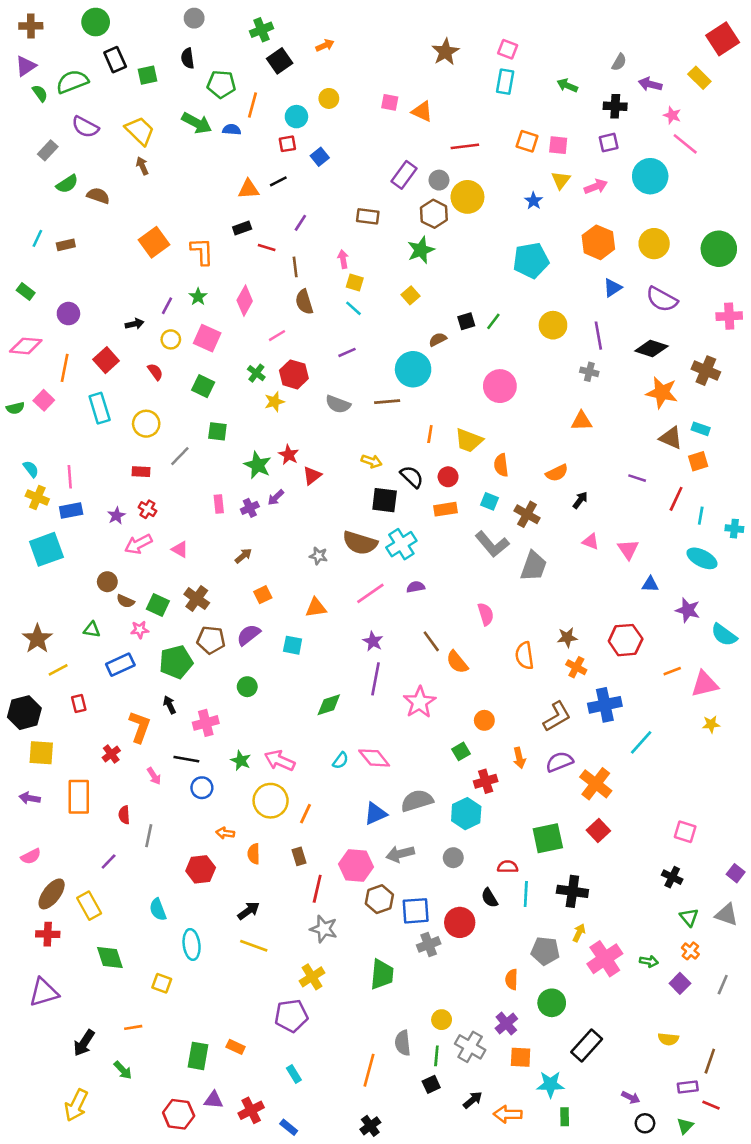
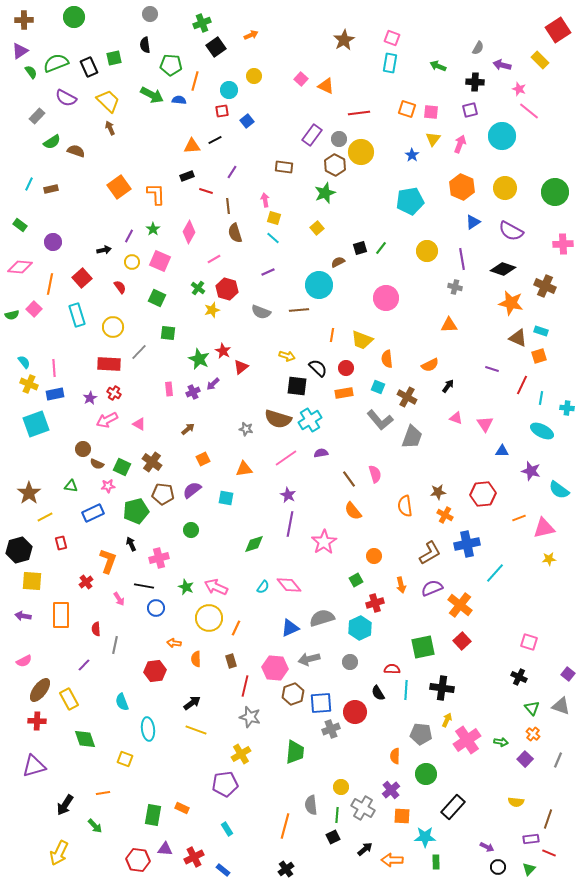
black rectangle: (115, 60) -> (89, 67), moved
pink square: (390, 102) -> (301, 79), turned 32
pink arrow: (596, 187) -> (460, 144), turned -48
red rectangle: (141, 472) -> (109, 364), size x1.6
brown line: (431, 641) -> (349, 479), moved

